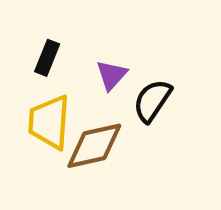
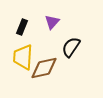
purple triangle: (112, 75) -> (52, 22), moved

